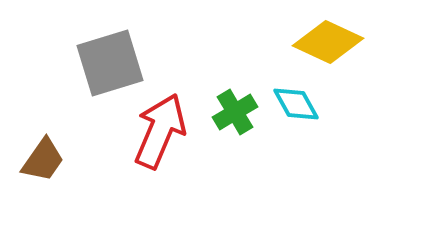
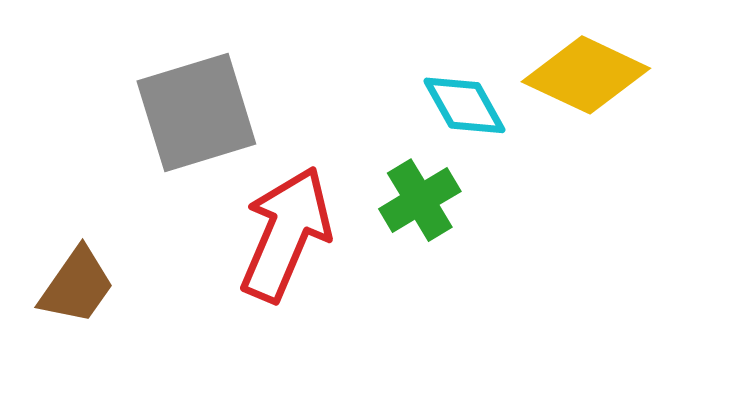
cyan diamond: (296, 104) -> (464, 105), moved

